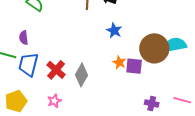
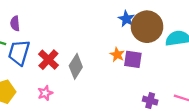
blue star: (114, 31) -> (126, 19), moved
brown circle: (154, 48) -> (147, 27), moved

